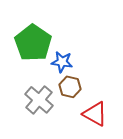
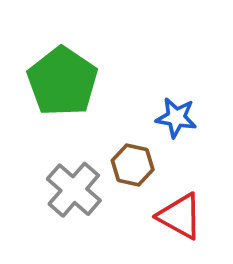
blue star: (62, 62) -> (176, 118), moved

